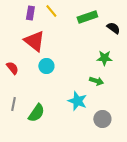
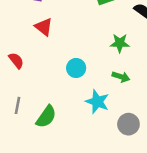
red triangle: (34, 41) -> (44, 27), size x0.7
green star: (104, 58) -> (120, 43), moved
cyan circle: (46, 66) -> (76, 68), moved

